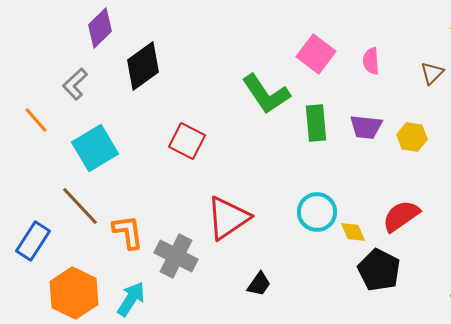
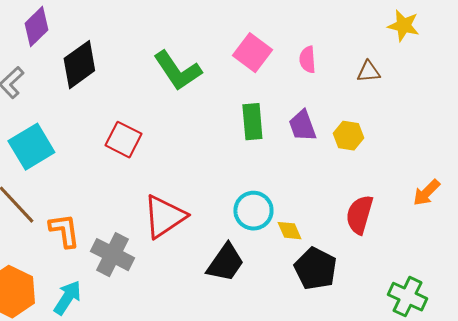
brown triangle: (432, 73) -> (368, 72), turned 40
green L-shape: (266, 94) -> (177, 71), moved
purple trapezoid: (366, 127) -> (302, 126), turned 64
red semicircle: (401, 216) -> (359, 215), moved, turned -39
black trapezoid: (259, 284) -> (225, 263), moved, size x1.6

